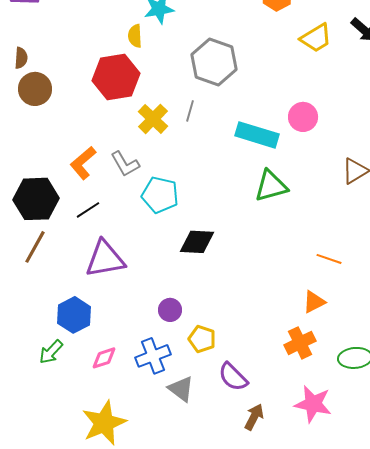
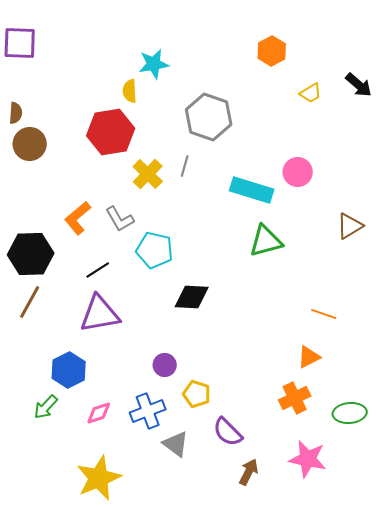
yellow trapezoid: (316, 38) -> (311, 93), size x0.7
black line: (88, 210) -> (98, 270), moved

